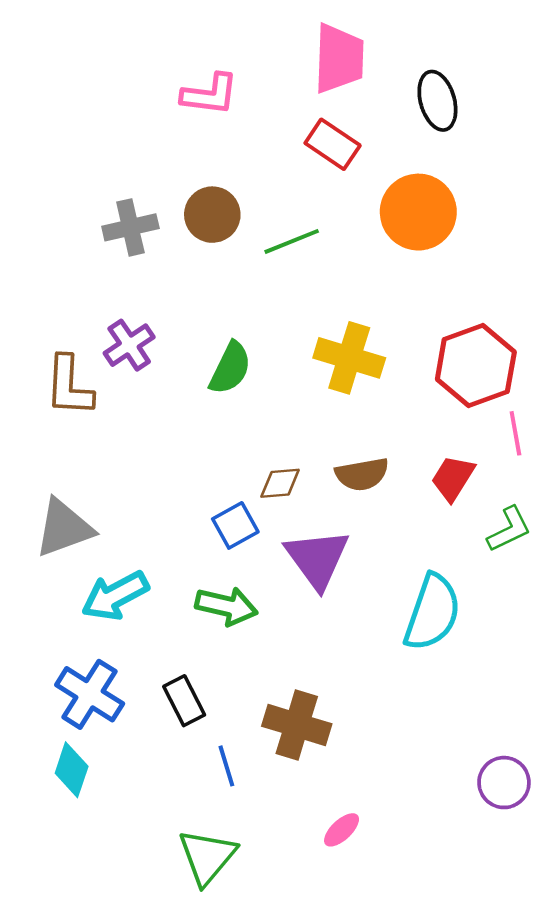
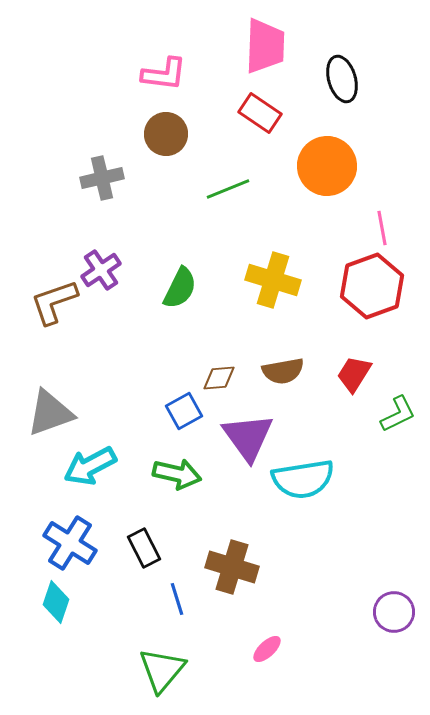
brown circle: (212, 215) -> (166, 134), moved
brown L-shape: (69, 386) -> (54, 302), turned 68
pink line: (515, 433) -> (382, 228), moved
cyan semicircle: (432, 612) -> (303, 479), moved, turned 62

